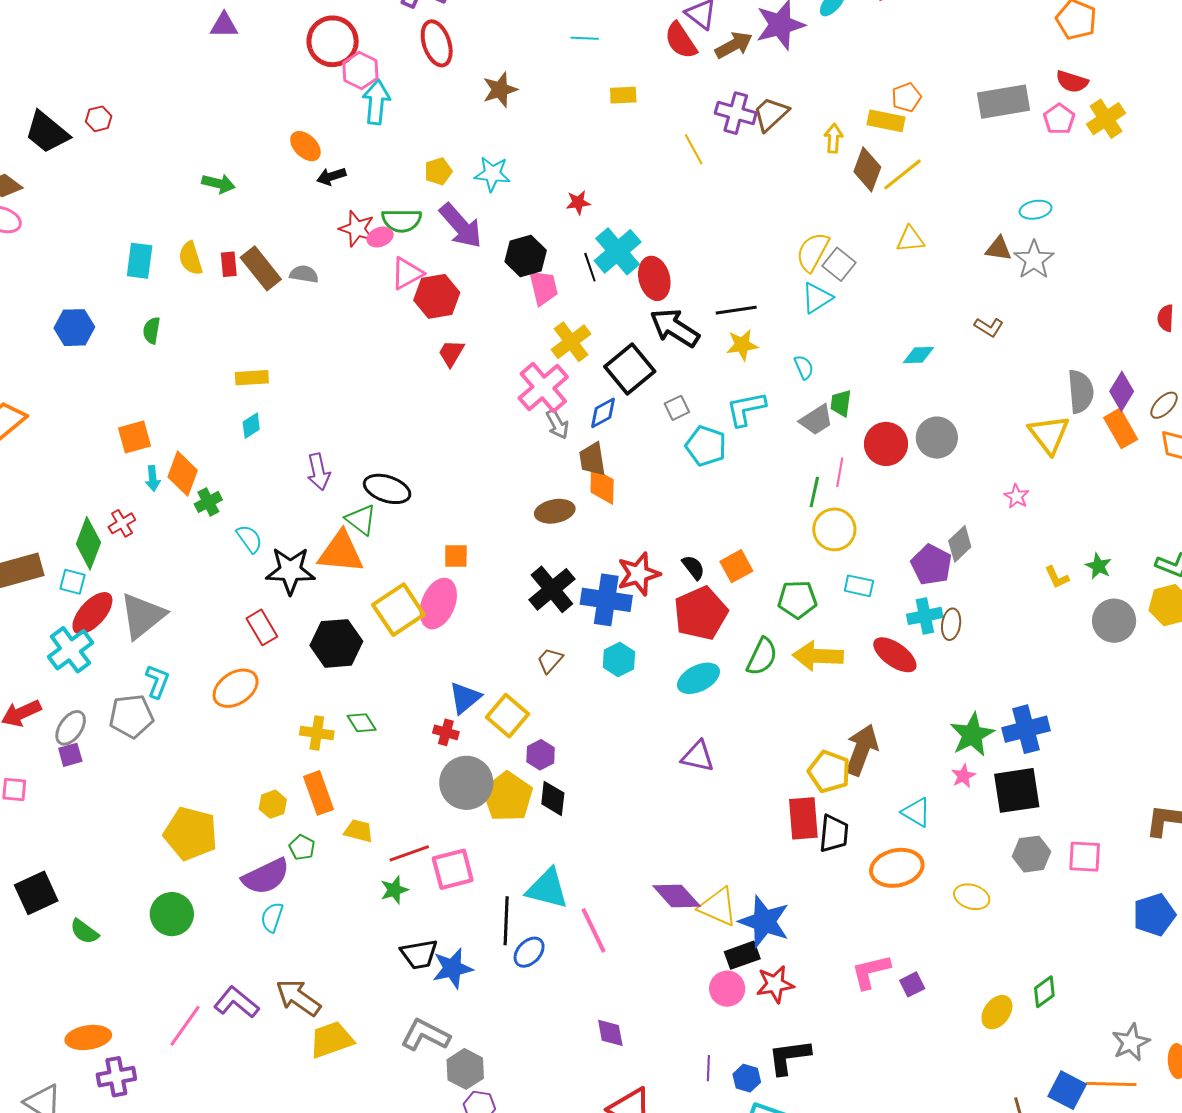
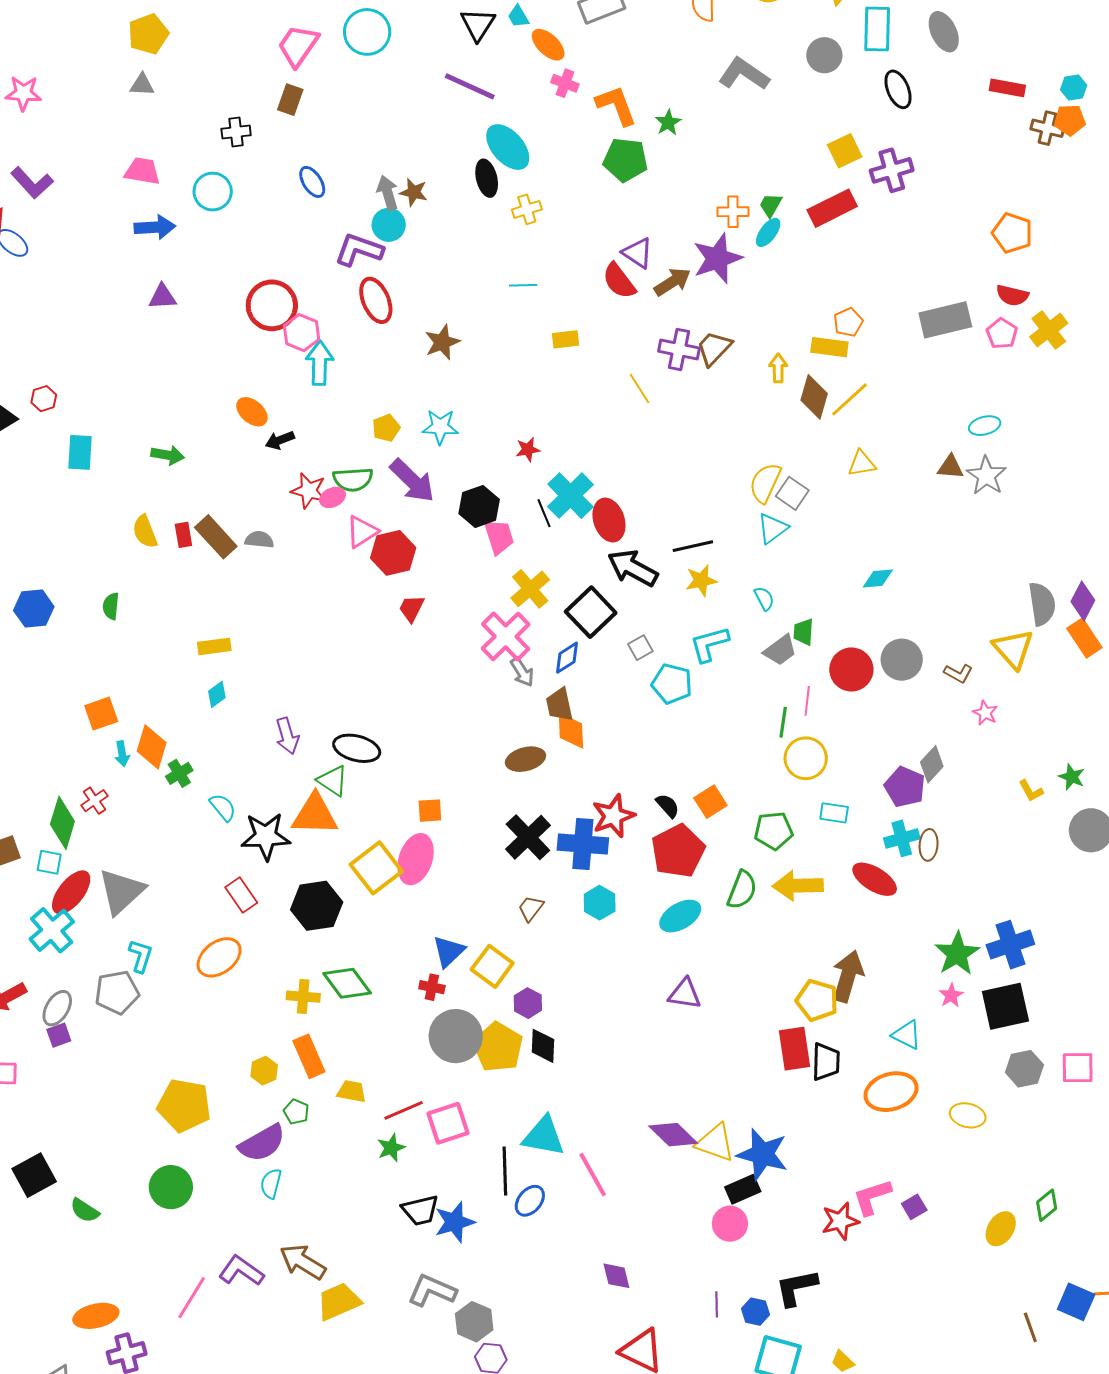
cyan rectangle: (140, 261) -> (80, 452), moved
brown L-shape: (989, 327) -> (958, 673), moved
green diamond: (362, 723) -> (347, 983), size x1.6
red star: (775, 984) -> (840, 1221), moved

